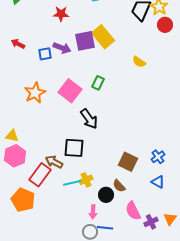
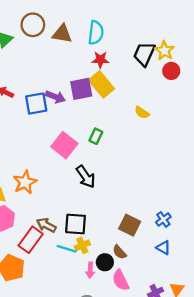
red star: (61, 14) -> (100, 60), moved
blue square: (45, 54) -> (36, 104), size x1.5
orange star: (35, 93) -> (25, 182), moved
black square: (74, 148) -> (76, 224), moved
cyan line: (72, 183) -> (67, 249), turned 30
pink semicircle: (133, 211) -> (121, 280), moved
pink arrow: (93, 212) -> (90, 270), moved

